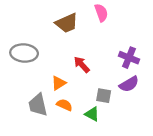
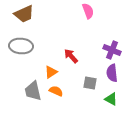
brown trapezoid: (67, 23) -> (24, 14), moved
purple semicircle: (129, 84) -> (112, 73), turned 114
green triangle: (92, 114) -> (111, 99), moved

